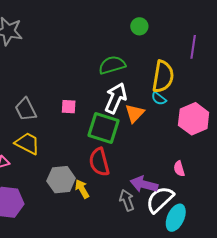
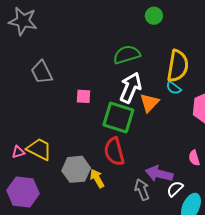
gray trapezoid: (26, 109) -> (42, 72), moved
yellow trapezoid: (27, 143) -> (39, 149), moved
white semicircle: (160, 200) -> (175, 189), size x0.6

